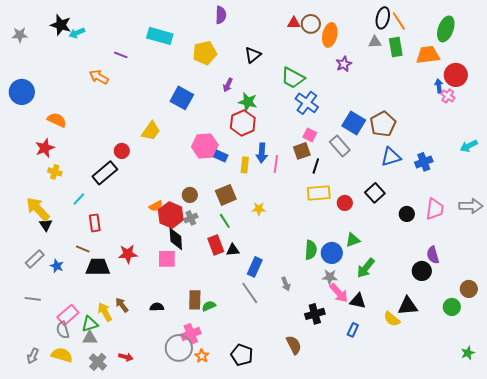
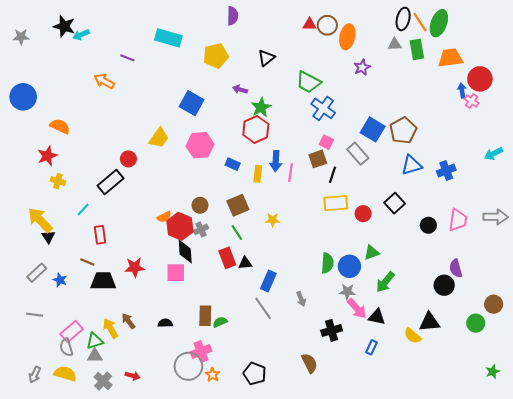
green ellipse: (446, 29) -> (439, 23), moved
purple arrow: (228, 85) -> (240, 89), turned 80
green star: (248, 102) -> (261, 107), turned 30
pink hexagon: (205, 146) -> (200, 145), moved

